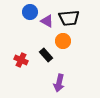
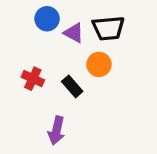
red cross: (21, 60) -> (33, 79), moved
purple arrow: (59, 83) -> (56, 131), moved

